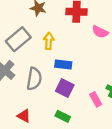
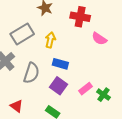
pink rectangle: (96, 99) -> (85, 89), moved, turned 72

